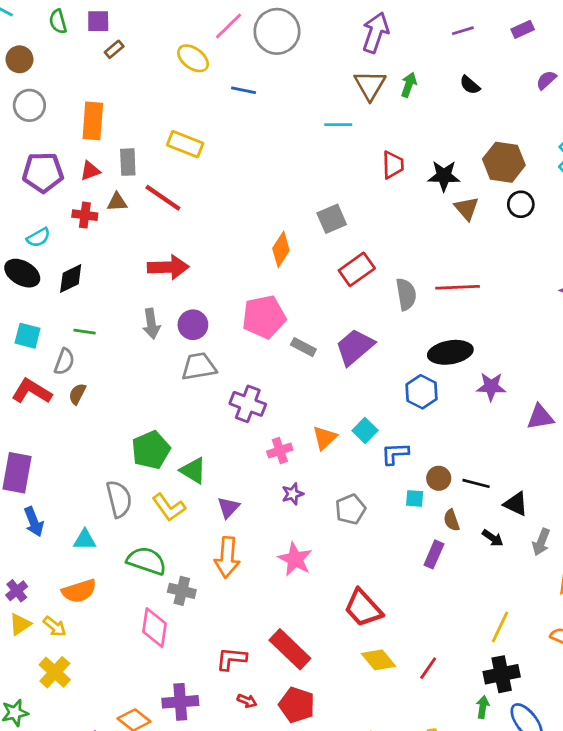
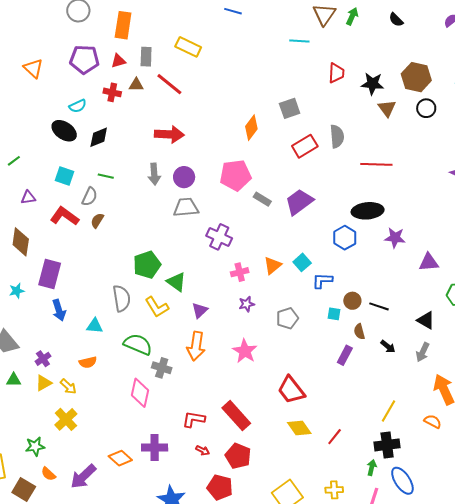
gray semicircle: (406, 294) -> (337, 136), moved
black triangle: (516, 504) -> (426, 320), moved
orange semicircle: (79, 591) -> (88, 362), size x0.7

